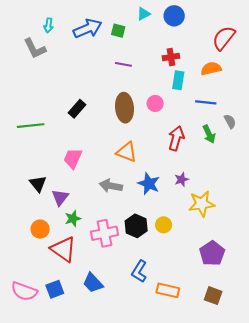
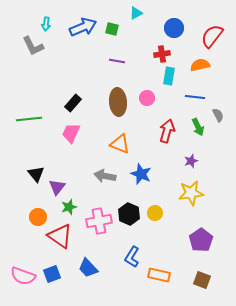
blue circle: (174, 16) -> (174, 28), moved
pink trapezoid: (73, 158) -> (71, 133), moved
purple star: (182, 179) -> (191, 161), moved

